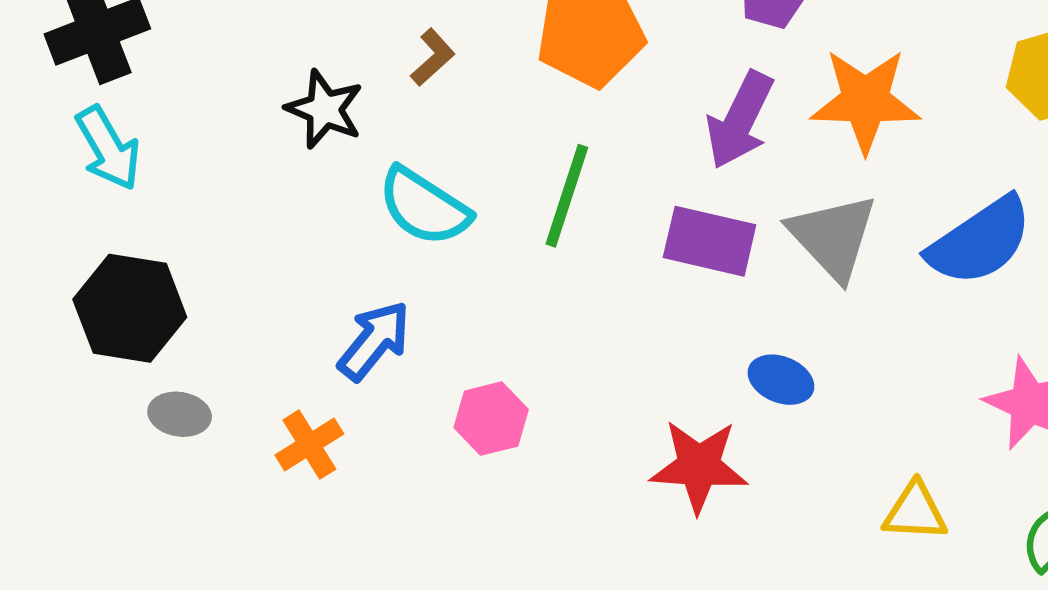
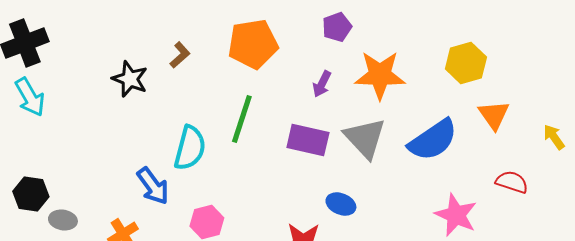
purple arrow: (740, 120) -> (322, 84), size x0.6
cyan semicircle: (424, 207) -> (190, 148), moved, turned -108
black hexagon: (130, 308) -> (31, 194), moved, size x0.7
blue arrow: (374, 341) -> (153, 186), turned 105

